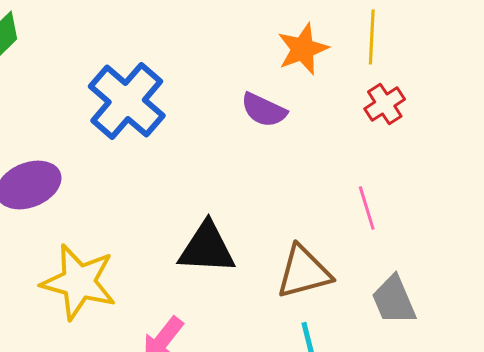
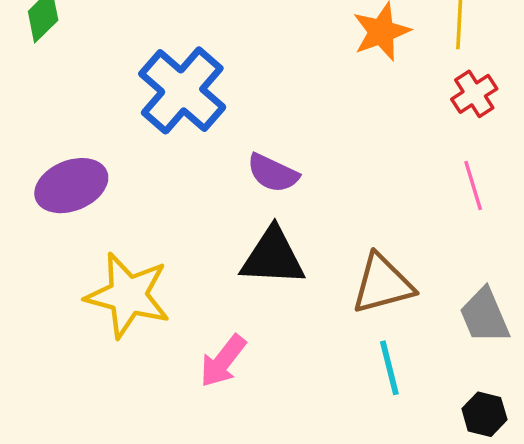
purple semicircle: (264, 110) -> (273, 173), moved
pink line: (367, 208) -> (473, 186), moved

